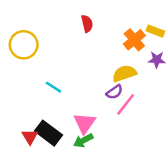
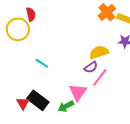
red semicircle: (87, 24) -> (31, 14), moved
orange cross: (134, 40) -> (107, 12), moved
pink triangle: (85, 123) -> (78, 92), moved

